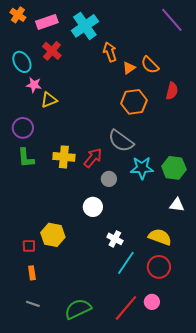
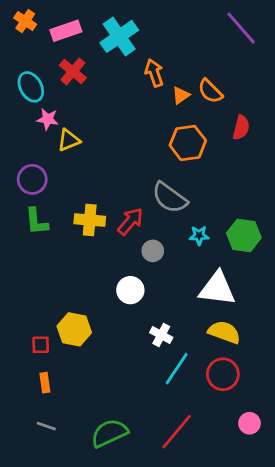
cyan star: (142, 168) -> (199, 235), size x0.6
white triangle: (177, 205) -> (217, 289), moved, size x1.8
pink circle: (152, 302) -> (249, 423), moved

